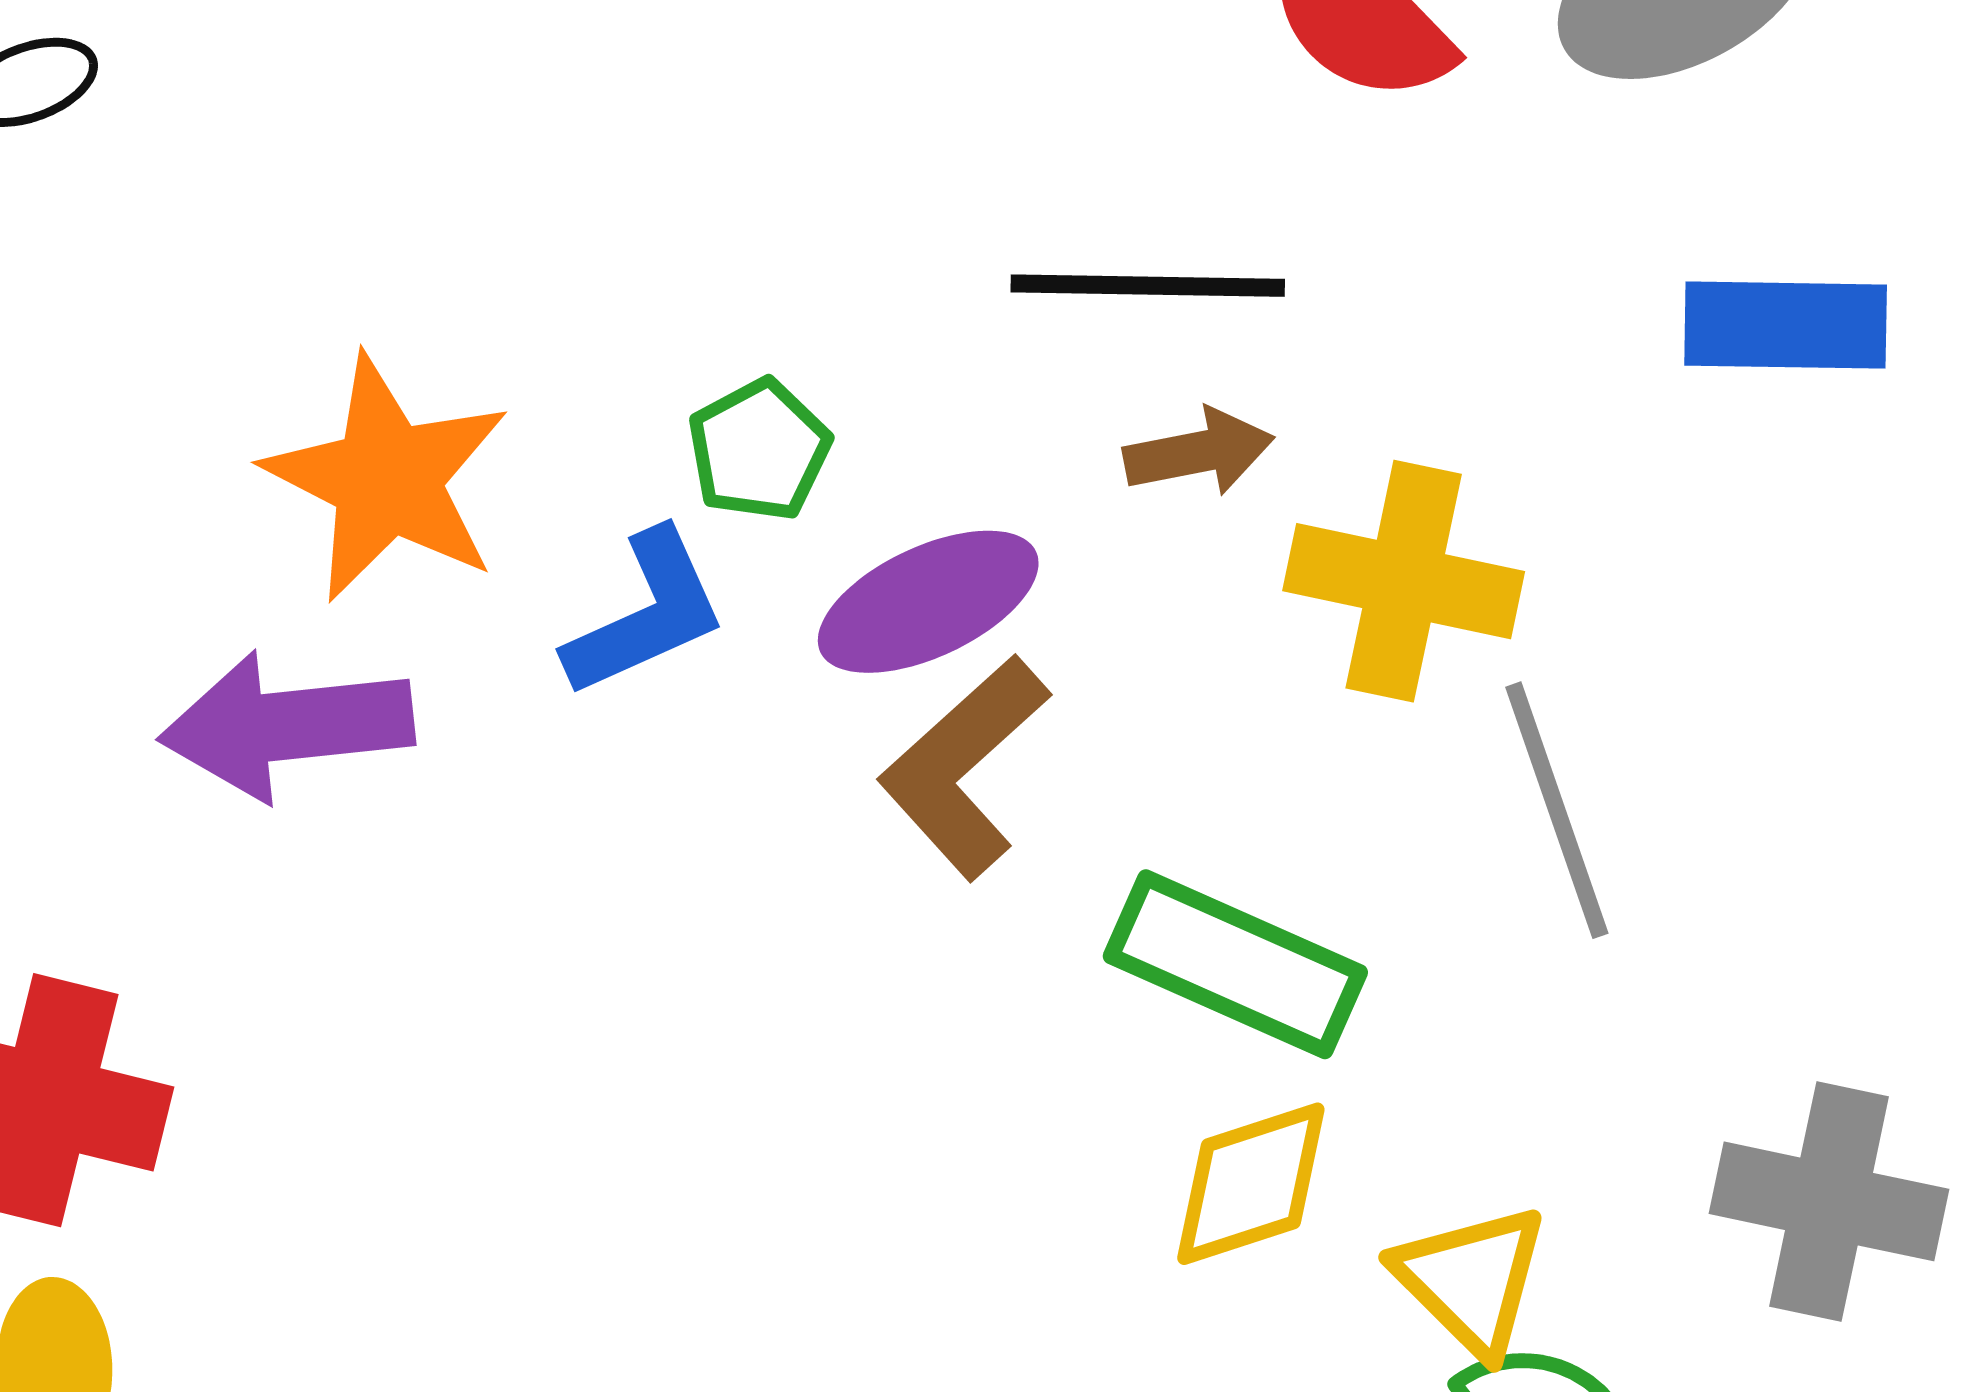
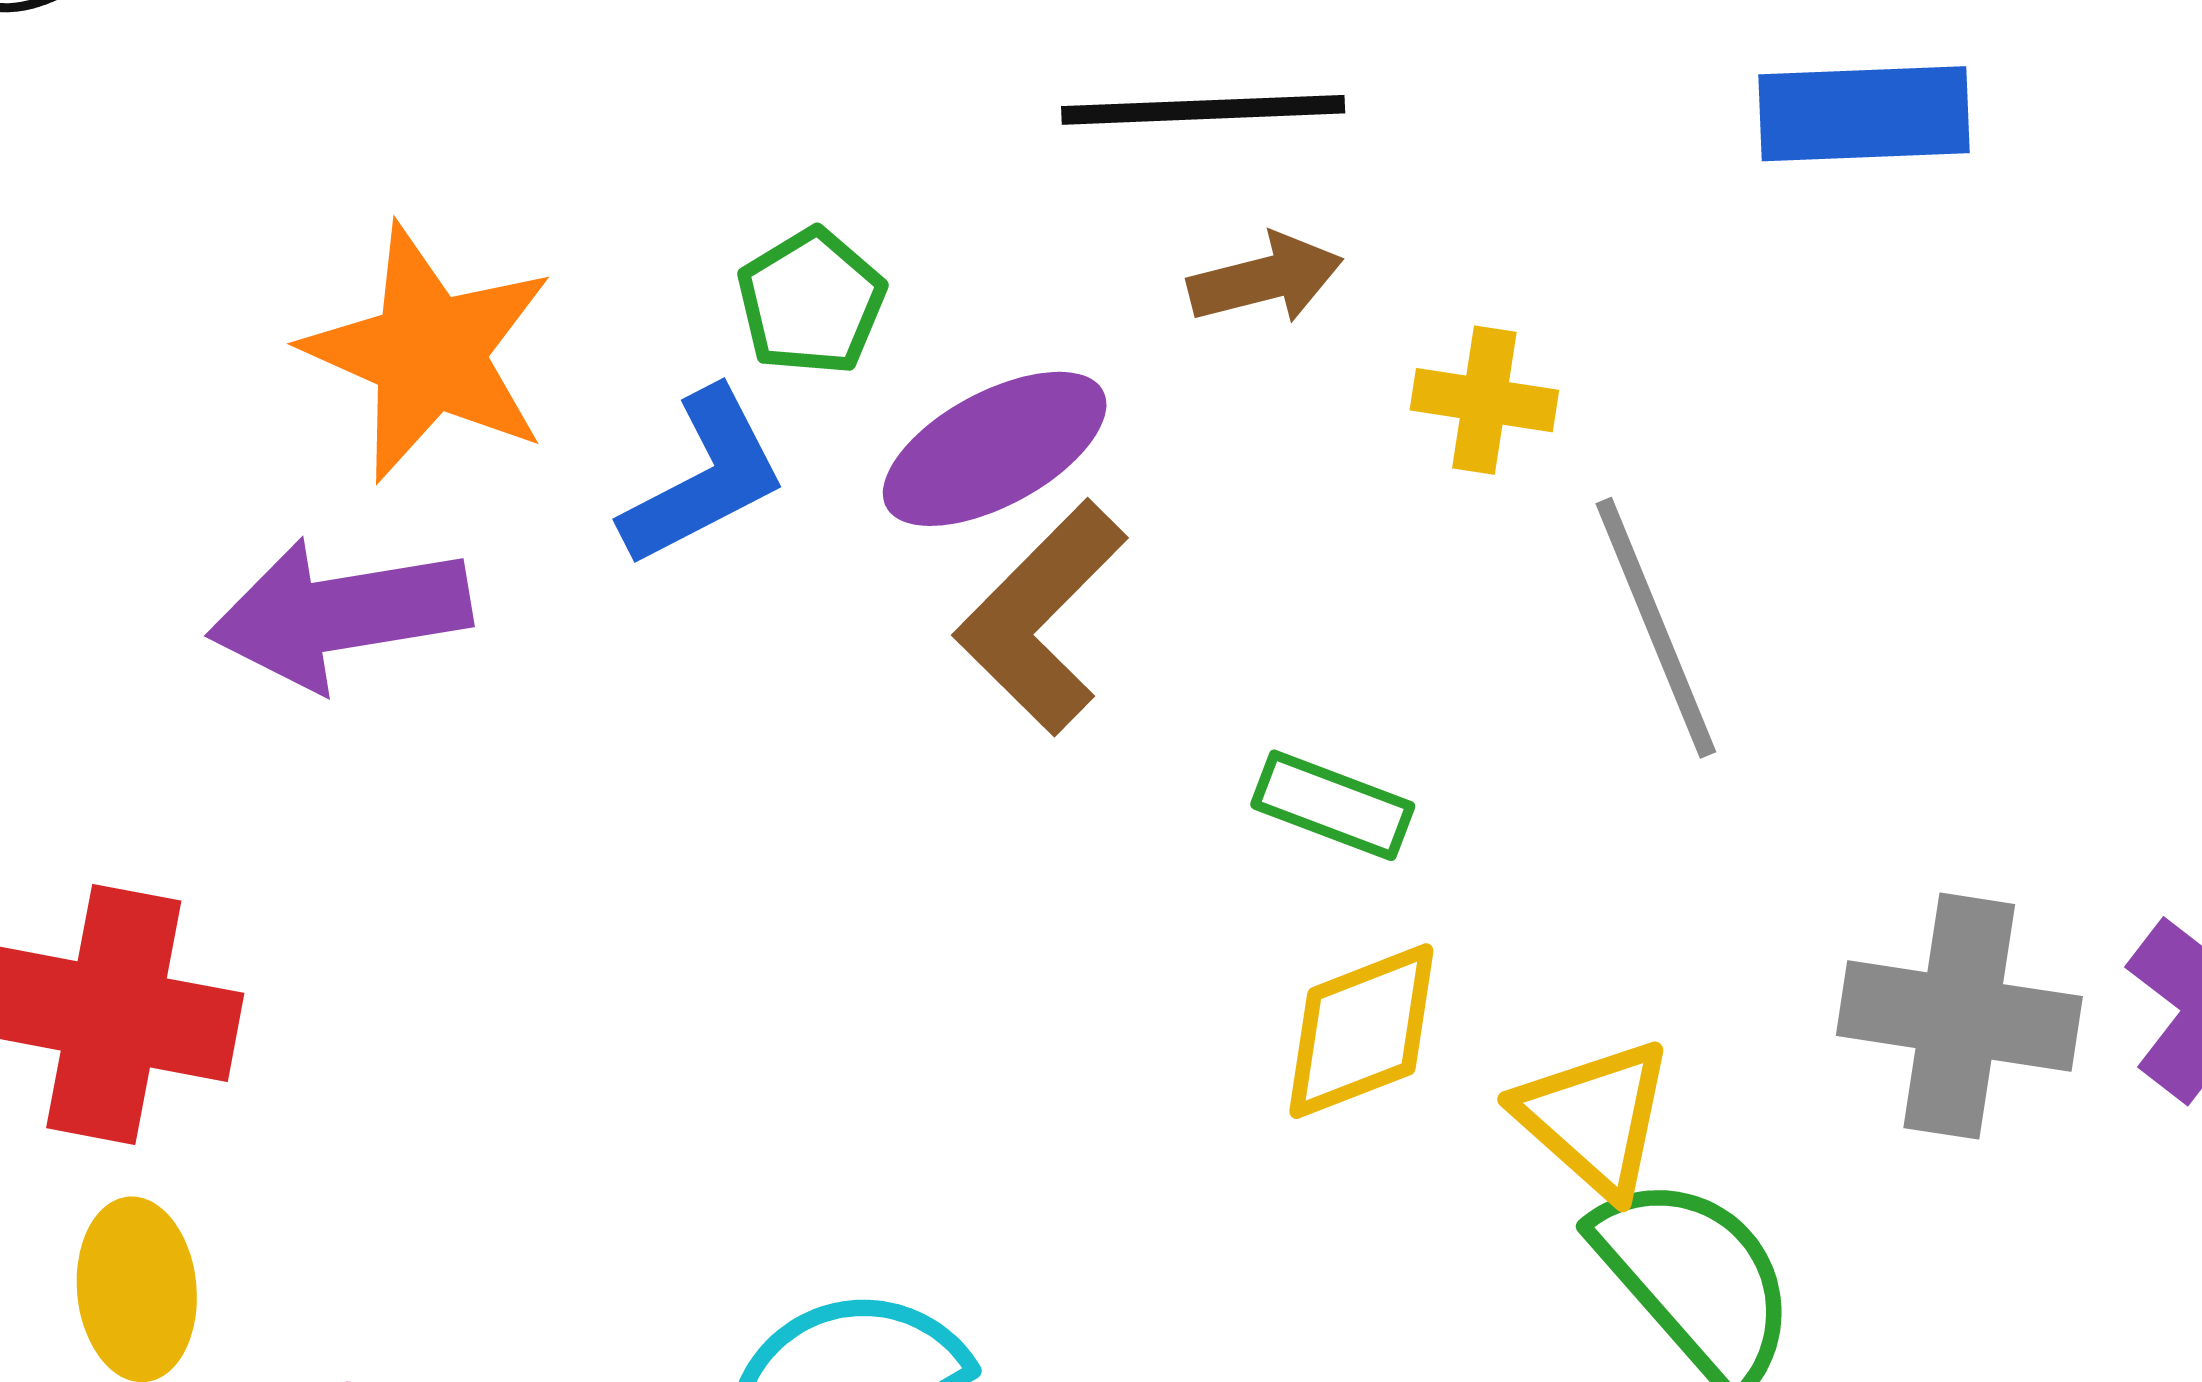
yellow cross: (1404, 581) -> (1484, 400), size x0.6
green rectangle: (1235, 964) -> (1333, 805), size x0.6

